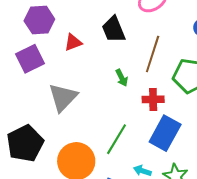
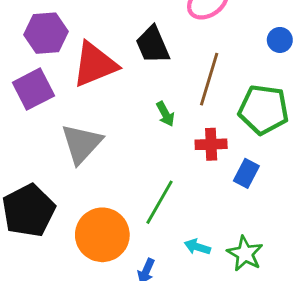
red triangle: (73, 42) -> (95, 64), size x1.8
blue rectangle: (165, 133) -> (246, 173), moved, size x0.6

